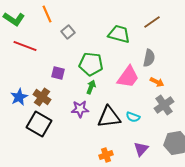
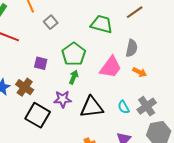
green pentagon: (91, 64) -> (74, 54), turned 30
gray cross: (164, 105) -> (147, 106), moved
cyan semicircle: (133, 117) -> (124, 107), moved, turned 40
black square: (39, 124) -> (38, 115), moved

